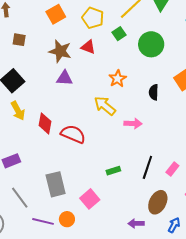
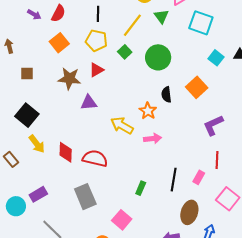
red triangle: (88, 47) -> (96, 70), turned -42
purple triangle: (65, 78) -> (89, 103), moved
orange star: (118, 79) -> (148, 111), moved
black semicircle: (154, 92) -> (166, 95), moved
green rectangle: (113, 171) -> (141, 188), turned -40
gray rectangle: (56, 184) -> (85, 197), moved

